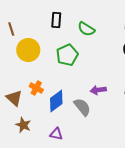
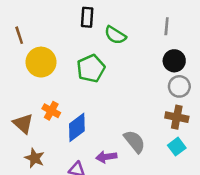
black rectangle: (56, 20) -> (87, 17), moved
purple arrow: (98, 90) -> (106, 157), moved
gray semicircle: (82, 107) -> (134, 141), moved

